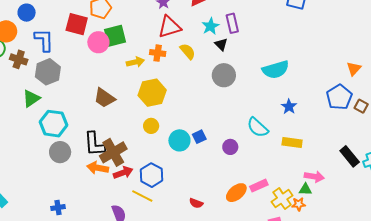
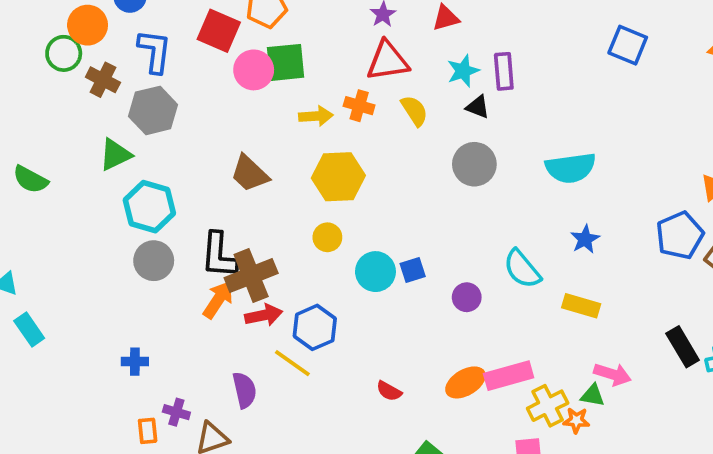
black triangle: (221, 44) -> (478, 107), turned -32
orange arrow: (98, 168) -> (218, 300), turned 105
pink rectangle: (259, 186) -> (509, 376), size x1.4

